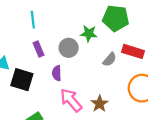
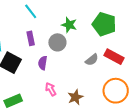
cyan line: (33, 20) -> (31, 11), turned -42
green star: (89, 34) -> (69, 25), moved
pink arrow: (71, 100) -> (51, 89), size x0.6

